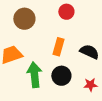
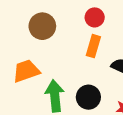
orange rectangle: (58, 47) -> (93, 46), moved

